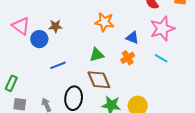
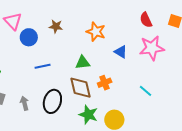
brown star: (55, 26) -> (56, 26), moved
orange cross: (128, 58) -> (105, 83), moved
cyan line: (161, 58) -> (145, 91), moved

